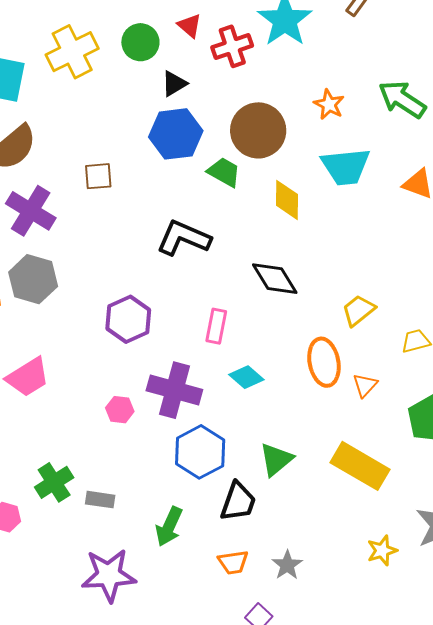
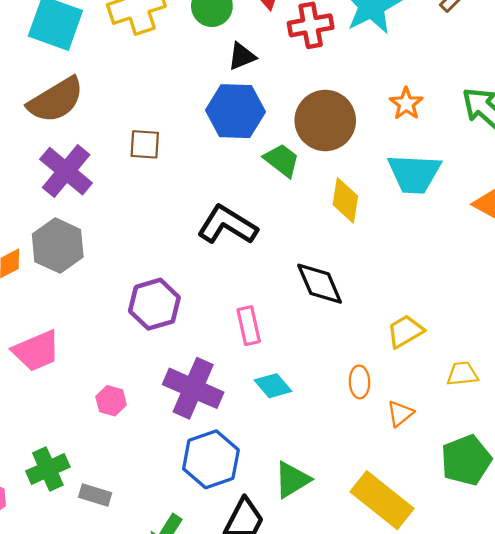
pink rectangle: (216, 326) -> (249, 326), turned -32
orange ellipse: (324, 362) -> (359, 382), size x0.6
pink hexagon: (120, 410) -> (111, 401), moved

